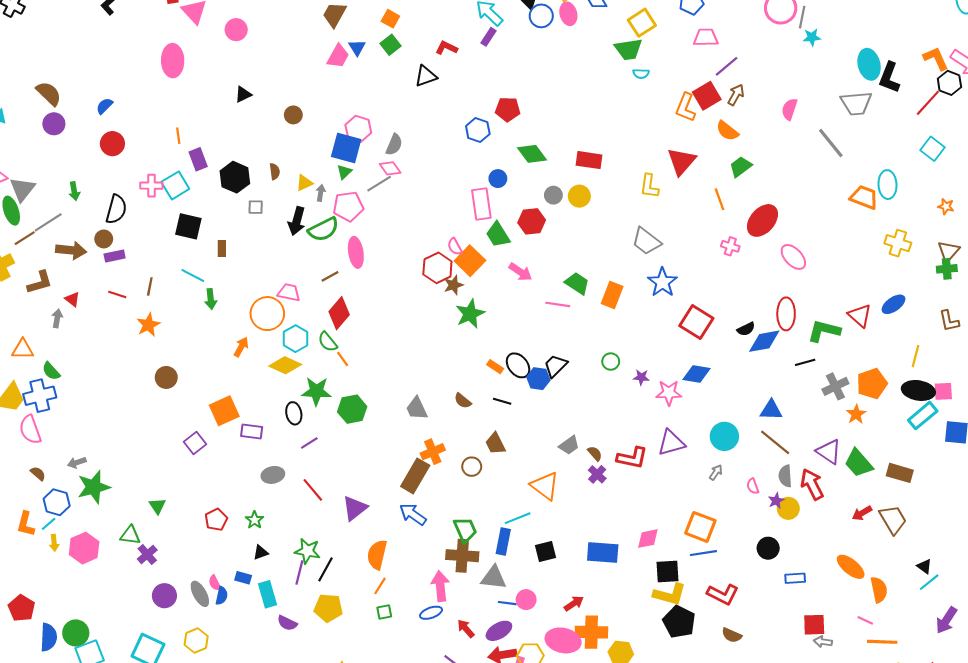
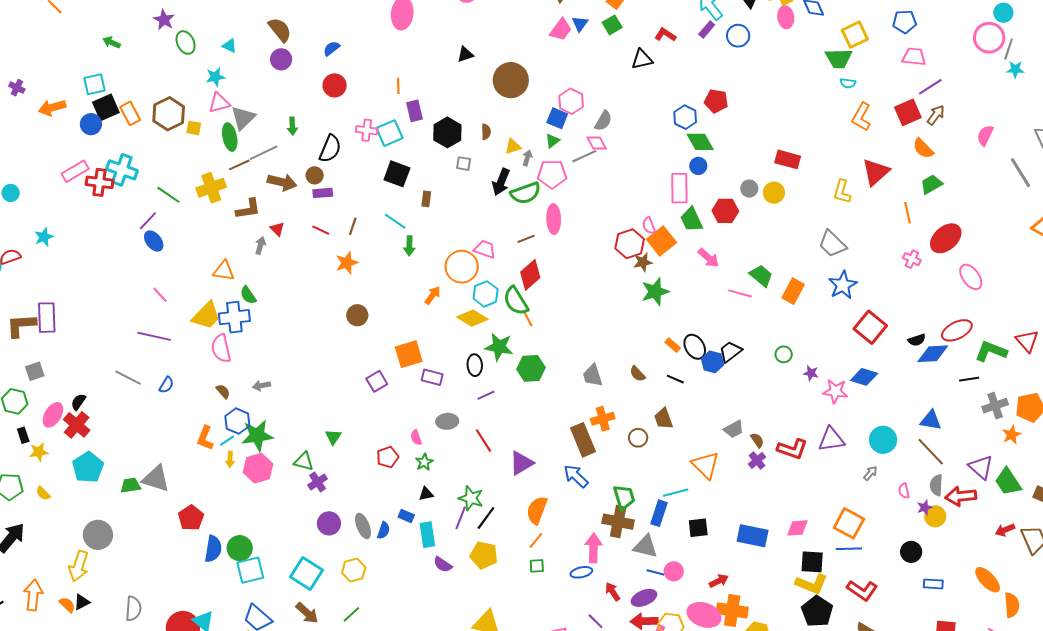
blue circle: (541, 16) -> (738, 36), moved
orange L-shape: (686, 107) -> (861, 117), moved
brown circle: (293, 115) -> (511, 80), size x2.0
blue square: (346, 148) -> (557, 118), size x0.7
green diamond: (532, 154) -> (700, 142), moved
red ellipse: (786, 314) -> (957, 330), turned 56
green semicircle: (328, 342) -> (516, 301), size x1.4
brown rectangle: (415, 476) -> (583, 440), turned -60
red arrow: (812, 484) -> (961, 496), turned -76
green star: (94, 487) -> (257, 436), moved
pink semicircle: (215, 583) -> (416, 437), moved

